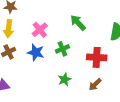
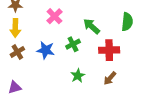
green arrow: (78, 23) -> (92, 26), moved
pink cross: (40, 30) -> (54, 16), moved

